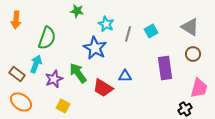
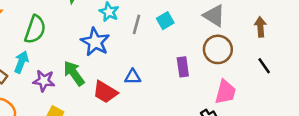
brown circle: (193, 54) -> (218, 49), size x1.5
purple rectangle: (165, 68) -> (183, 67), size x0.7
purple star: (54, 79) -> (44, 81), turned 30

